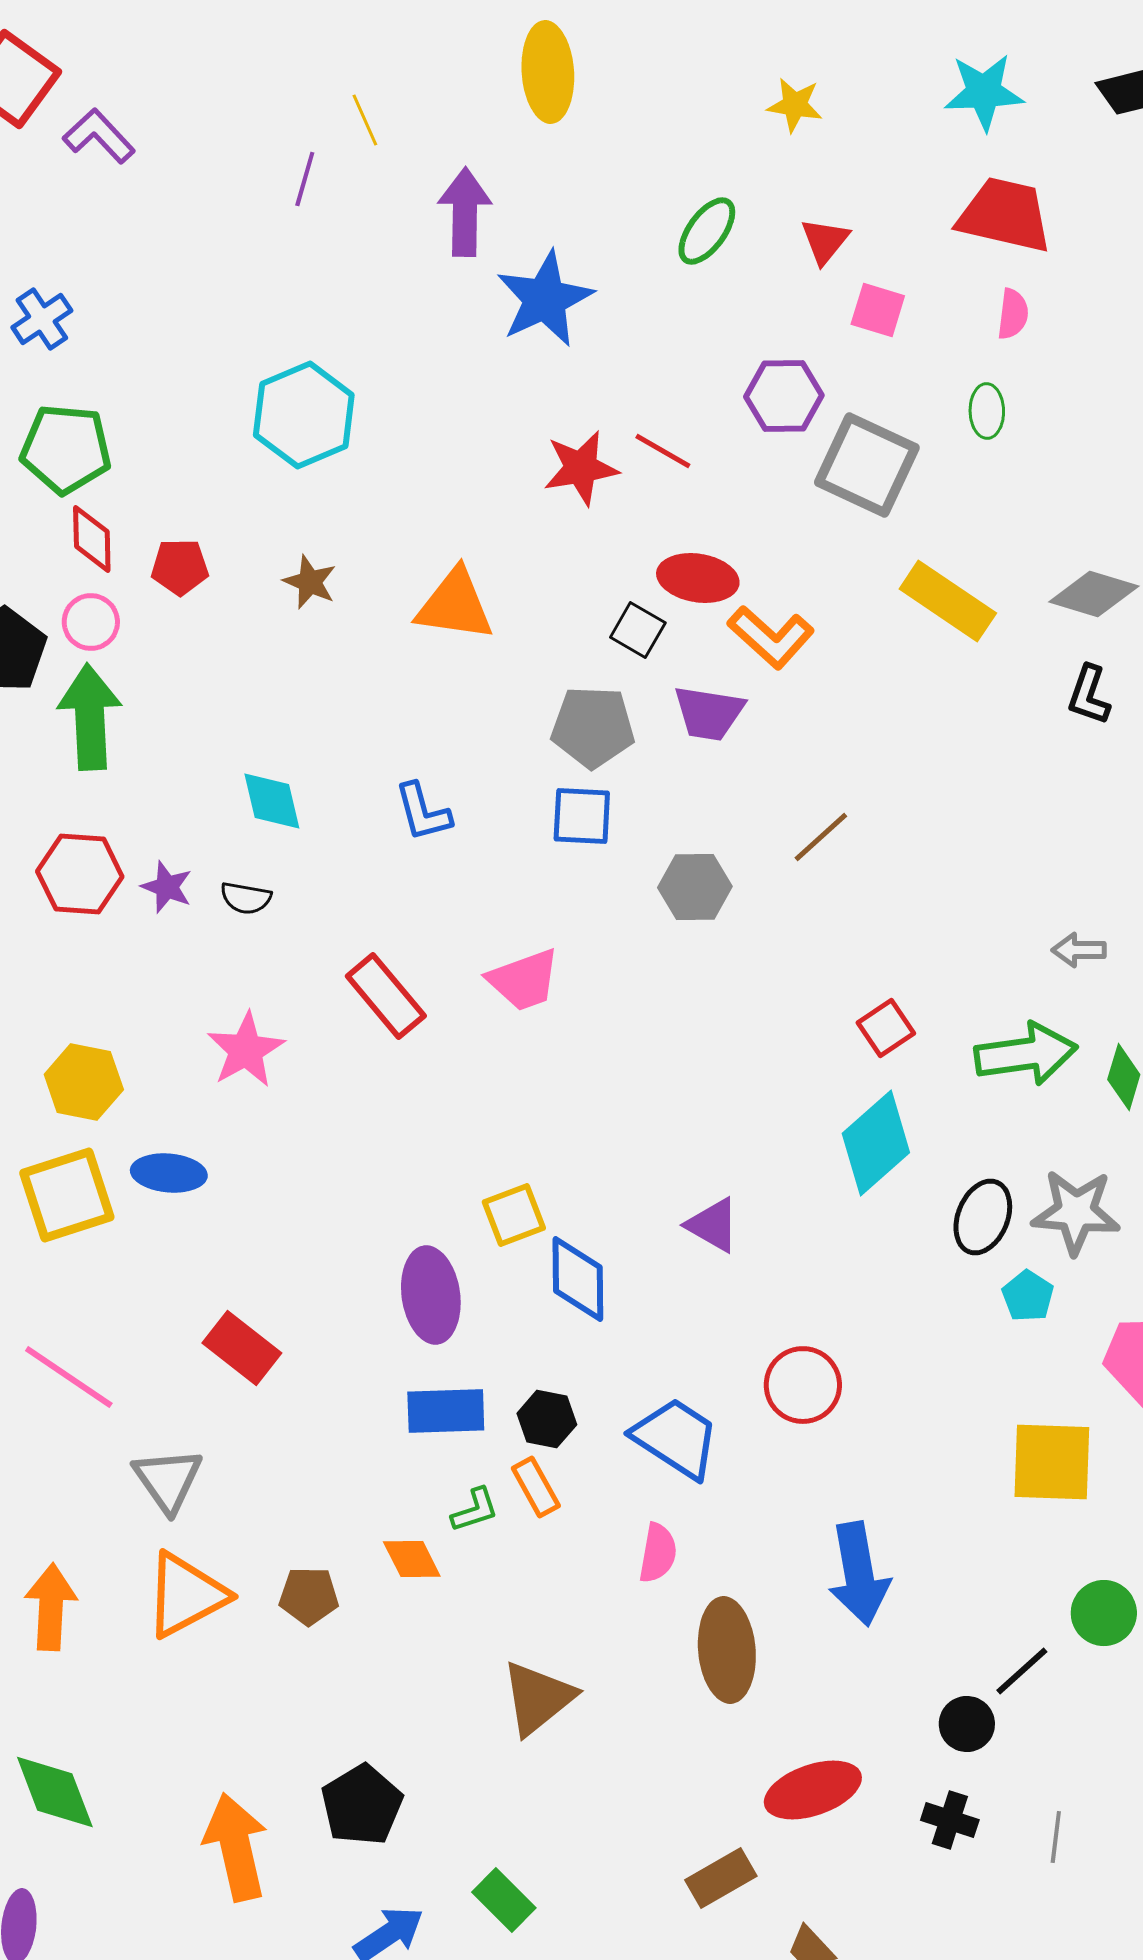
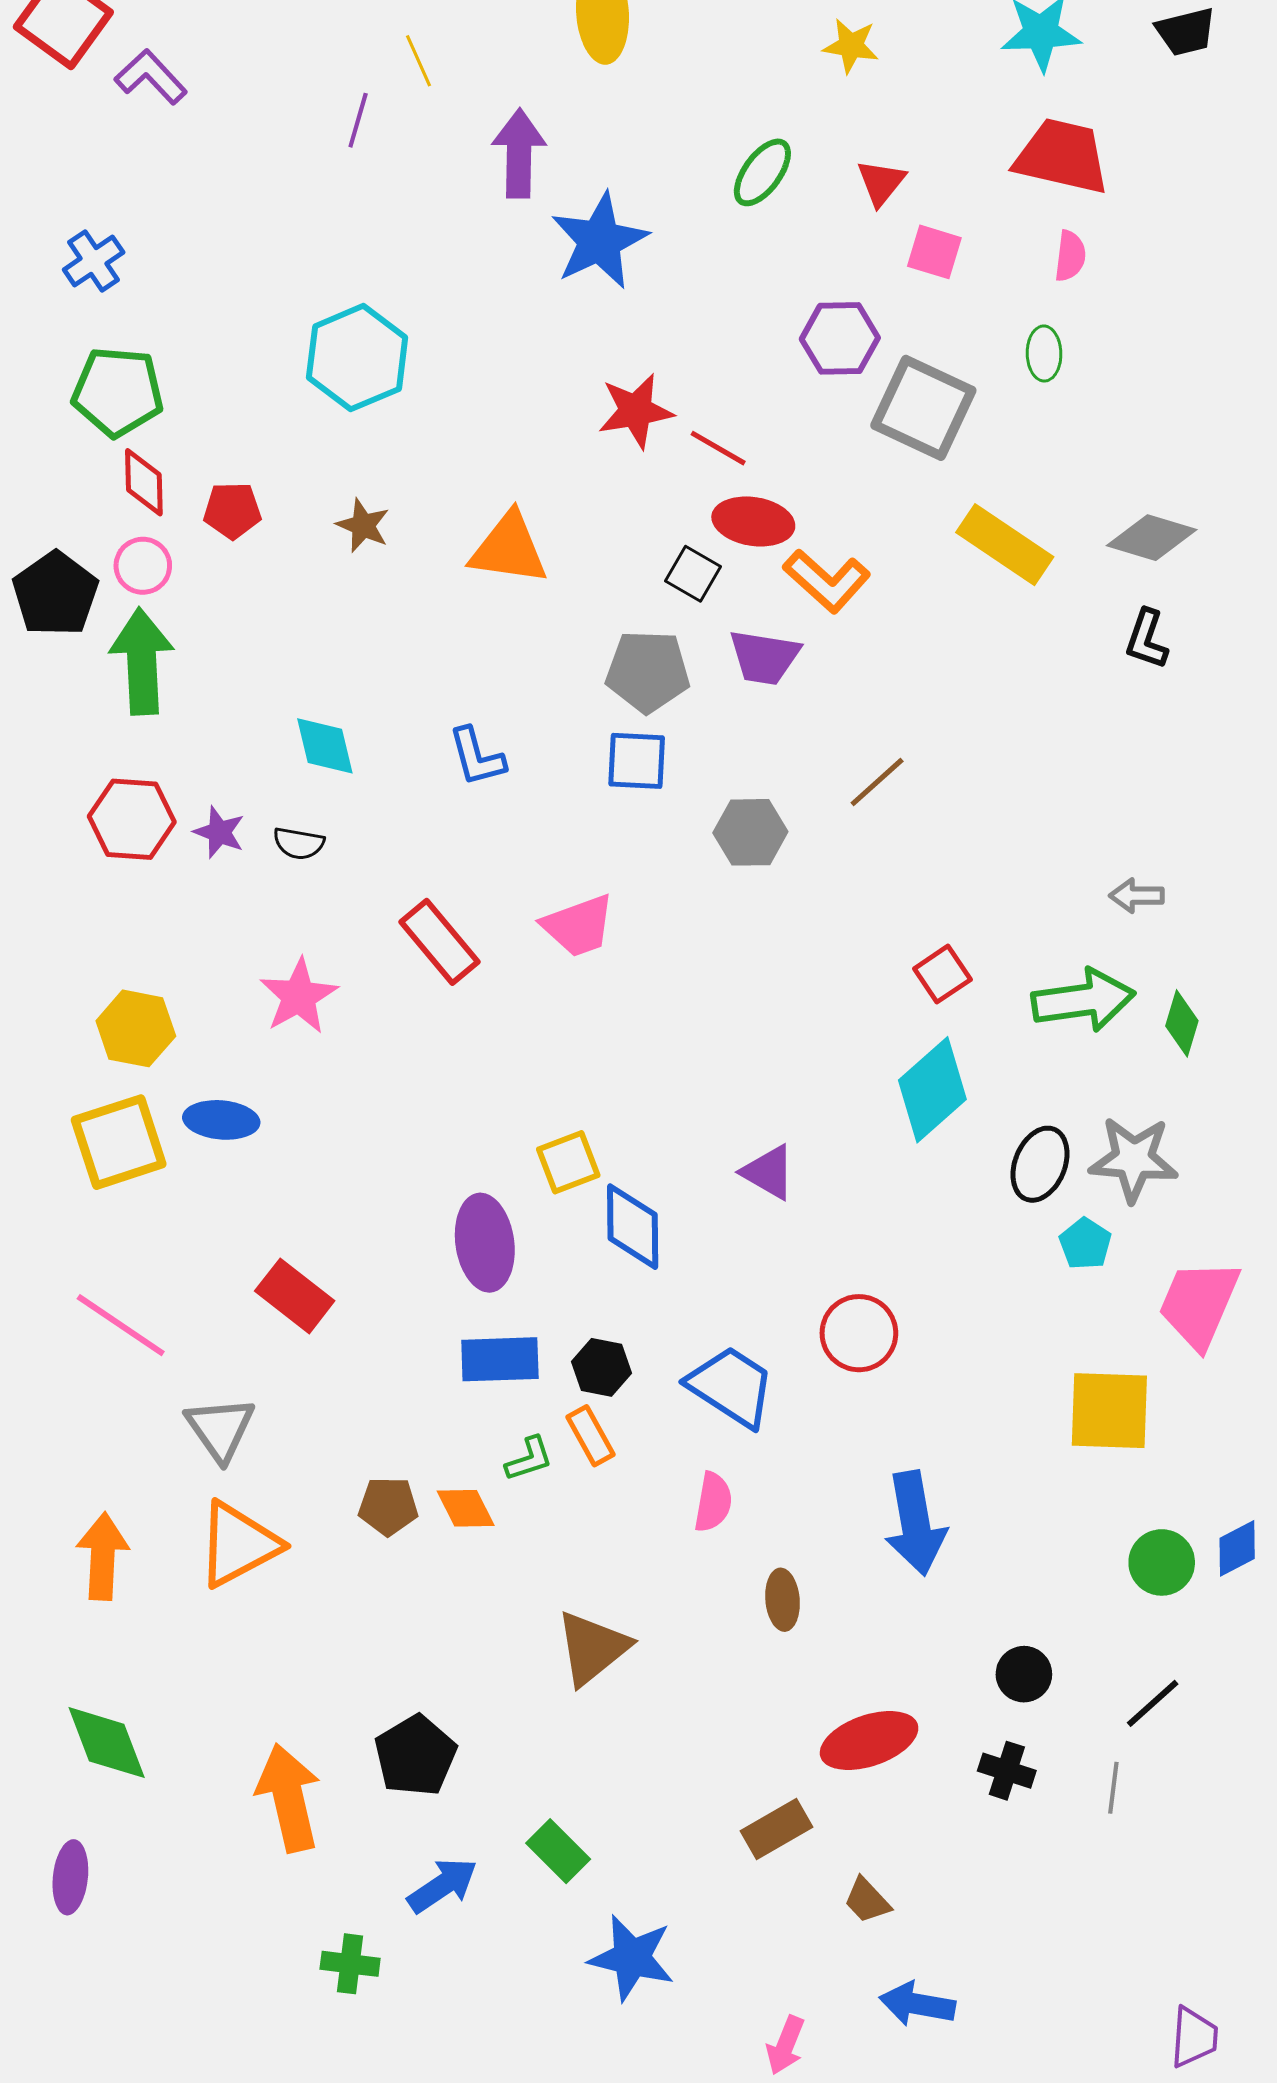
red line: (663, 451) -> (718, 448), moved
brown pentagon: (309, 1596) -> (388, 1506), moved
brown ellipse: (727, 1650) -> (783, 1600), size x0.6
black line: (1022, 1671) -> (1153, 1703), moved

